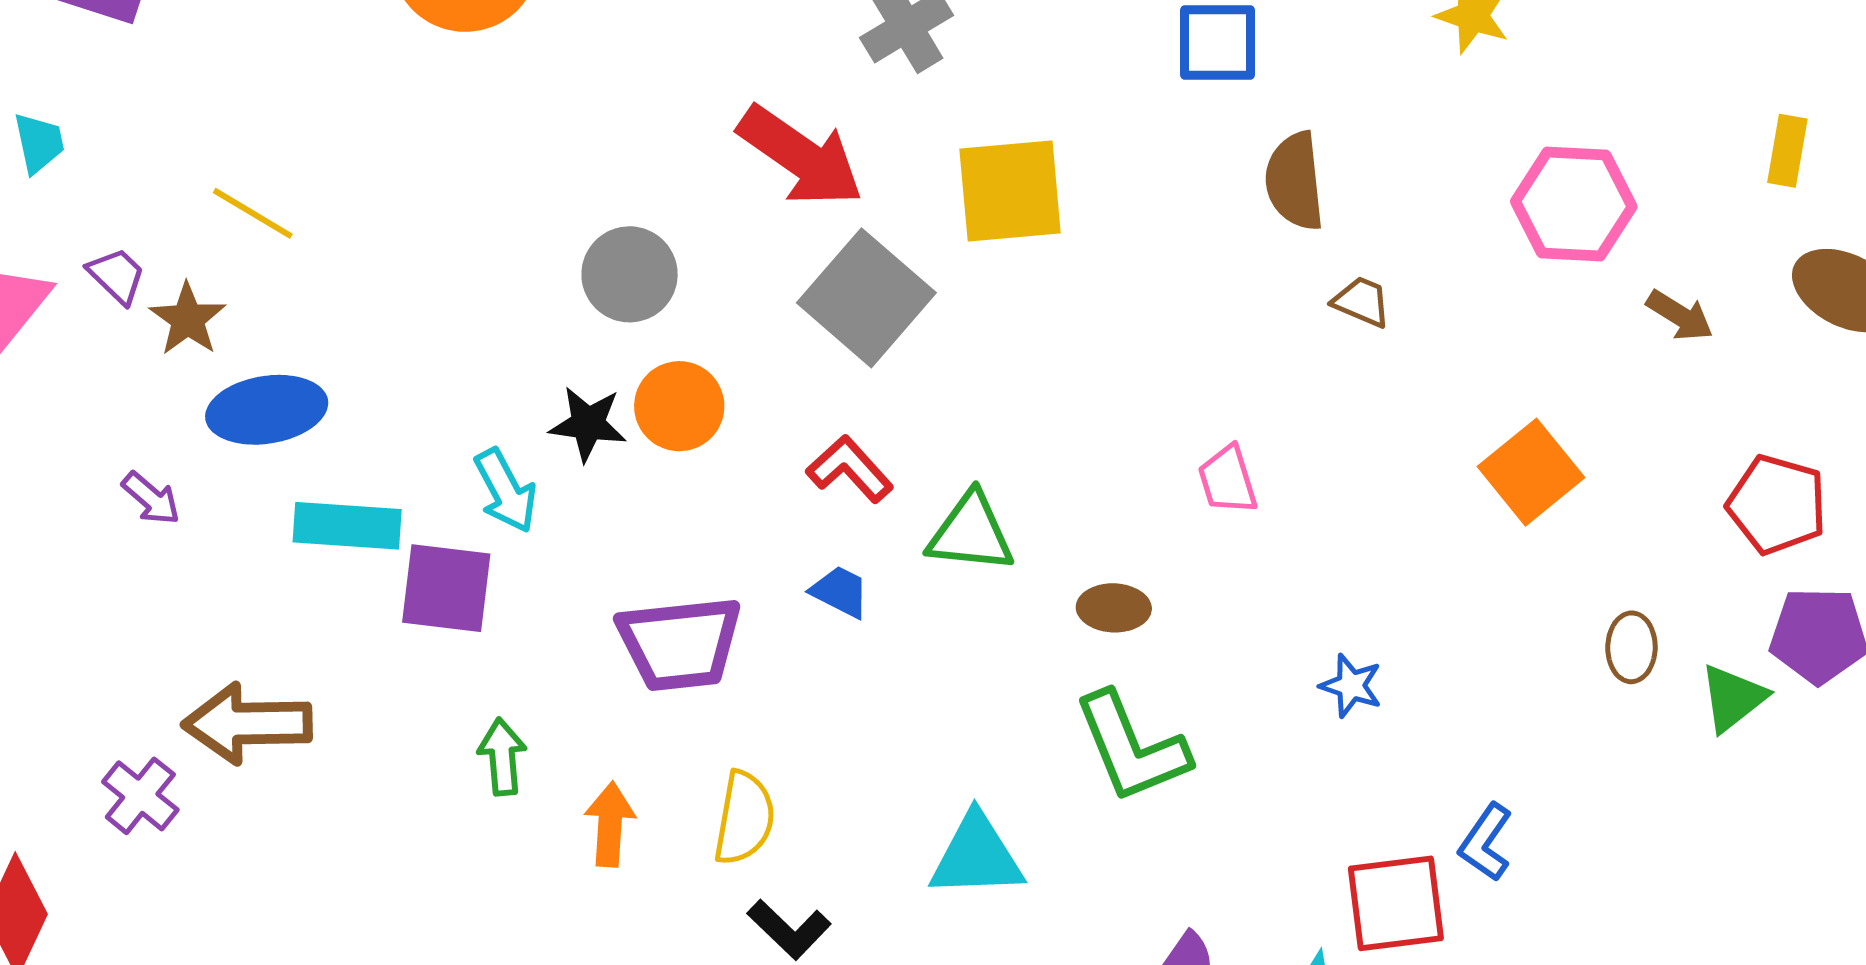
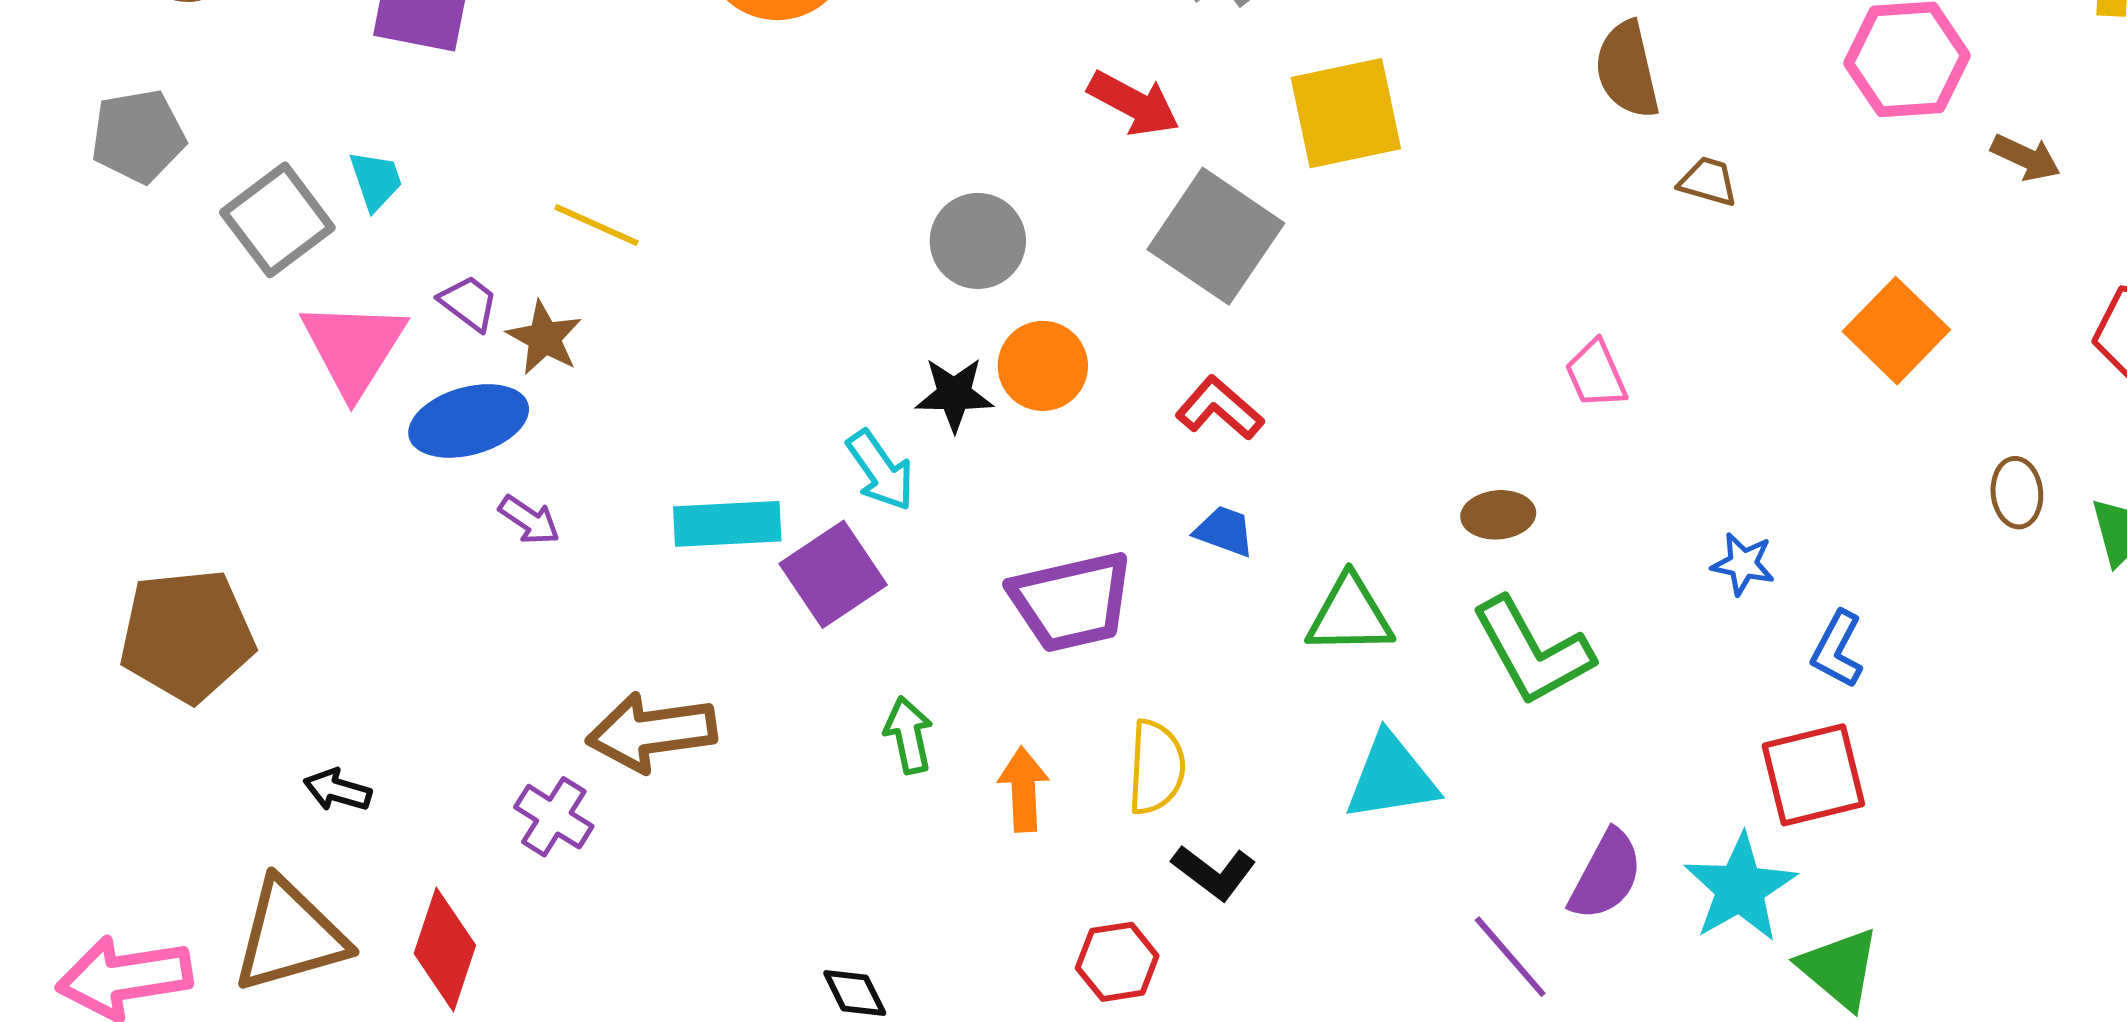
red arrow: (801, 156) -> (1134, 103), size x0.7
blue ellipse: (267, 410) -> (469, 421), moved
green triangle: (971, 533) -> (1350, 615), moved
purple square: (446, 588) -> (833, 574), turned -34
blue L-shape: (1486, 842) -> (1837, 649), moved

